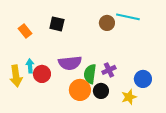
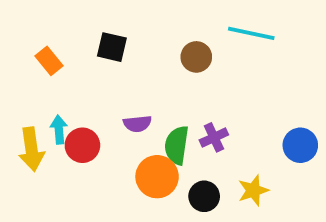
brown circle: (107, 23) -> (196, 57), moved
purple semicircle: (70, 63) -> (137, 124), size x0.6
blue circle: (143, 79) -> (300, 145), moved
black circle: (101, 91) -> (204, 196), moved

